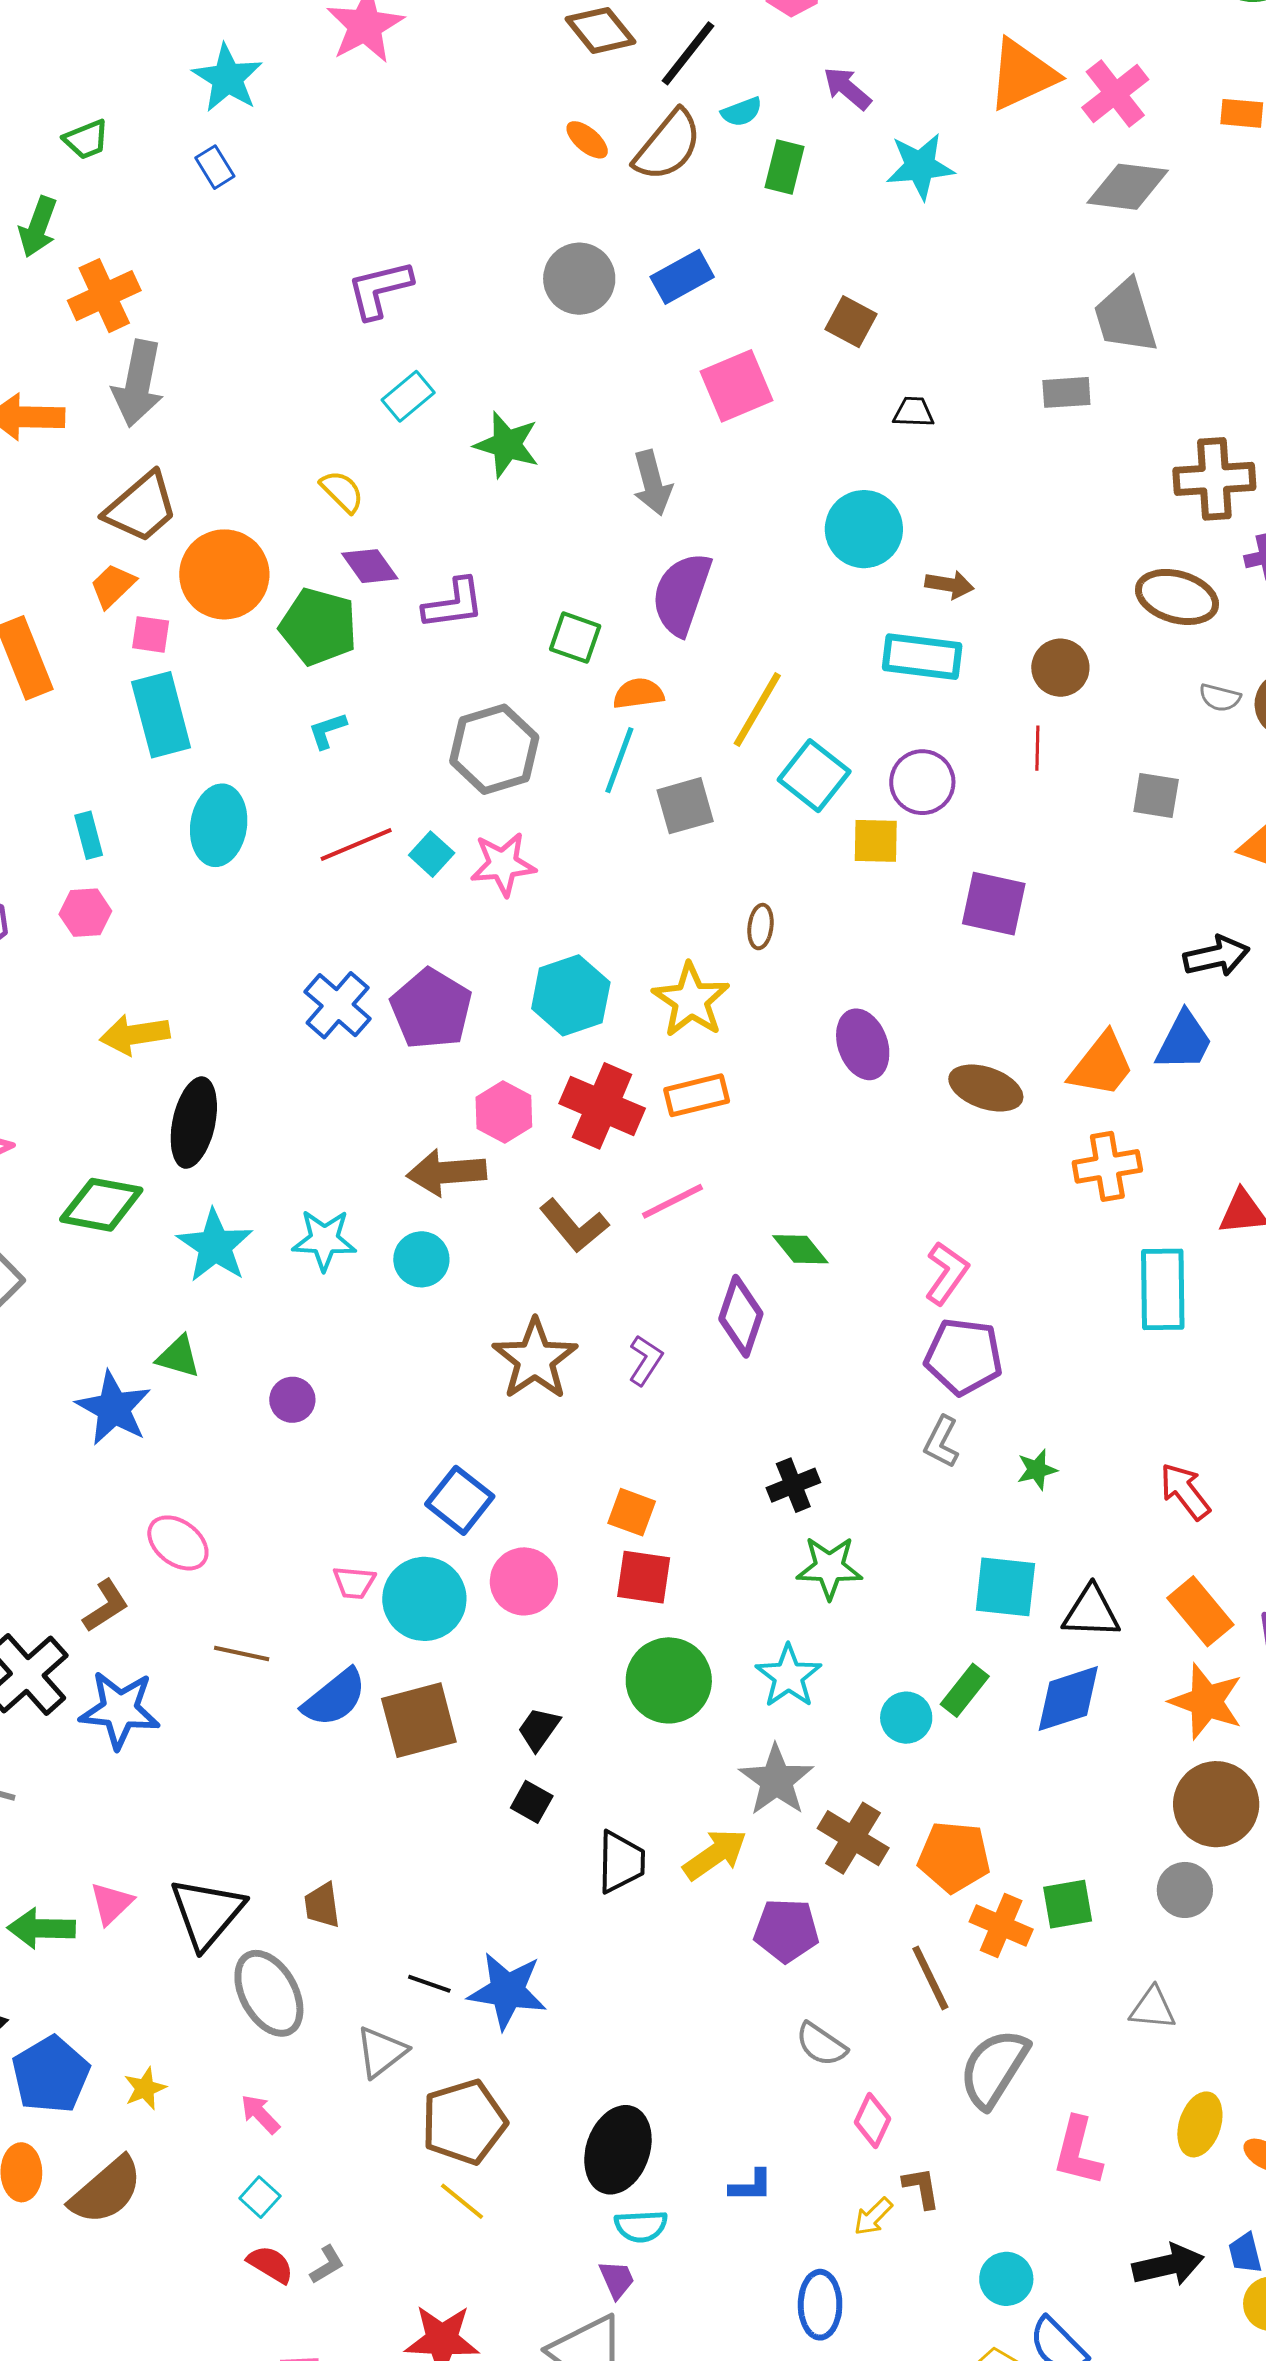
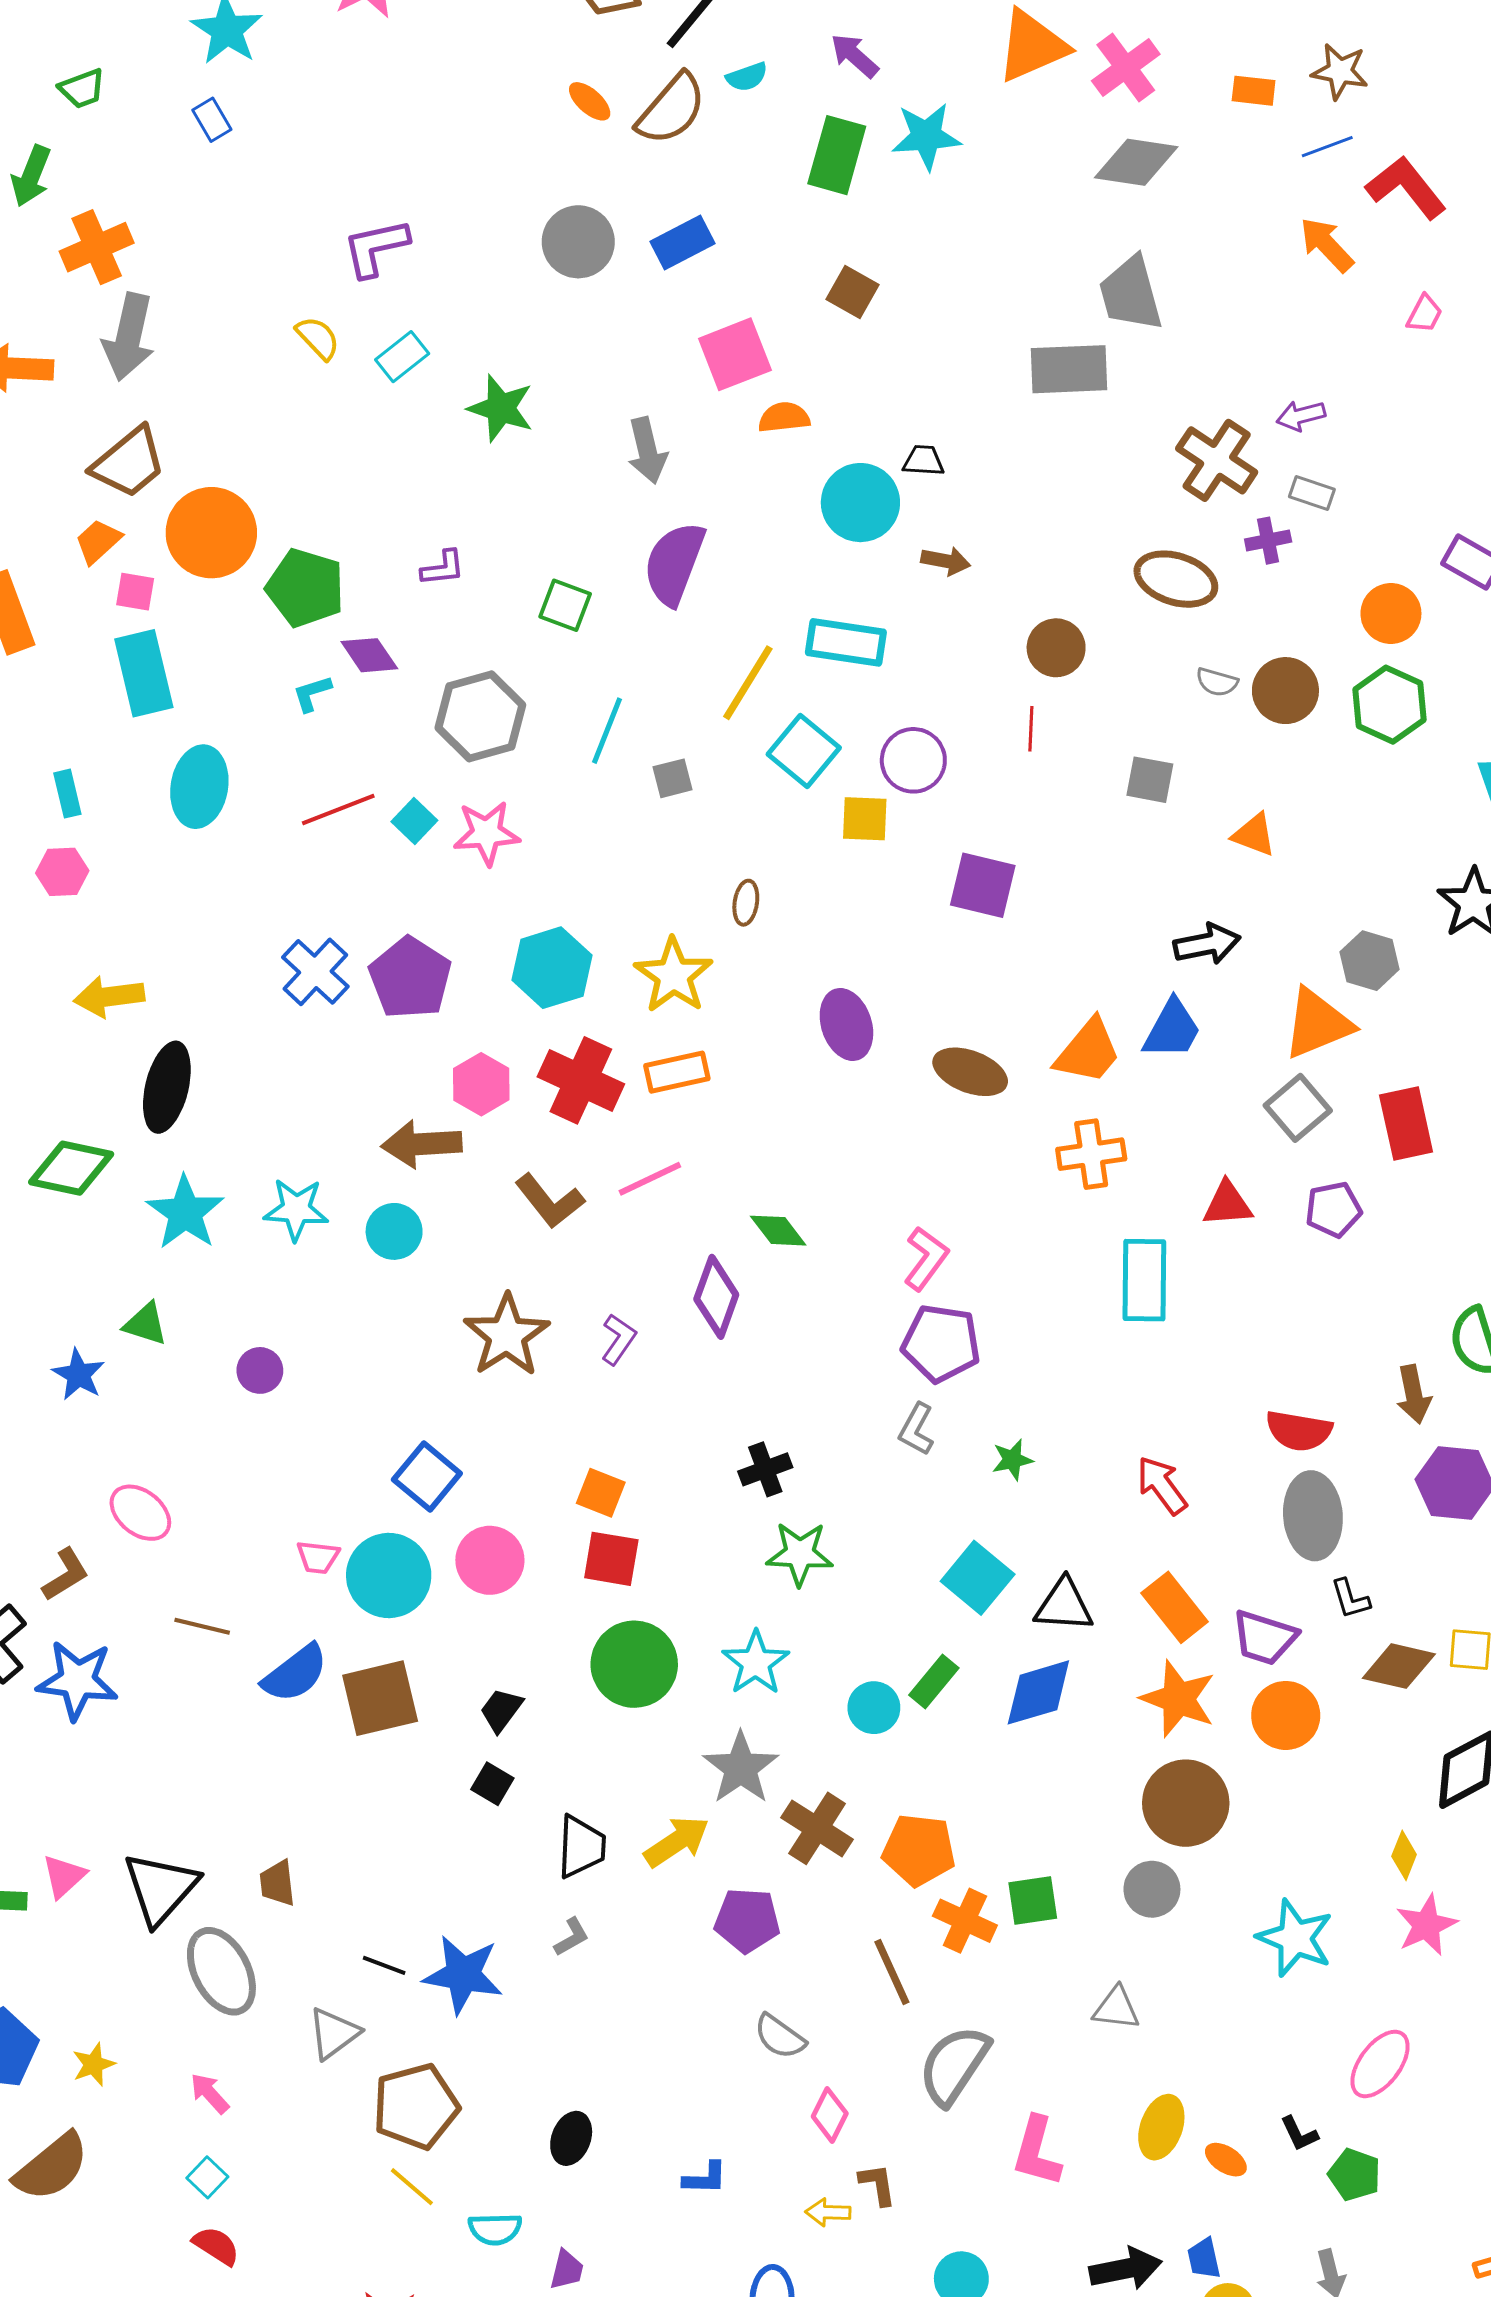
green rectangle: (785, 167) -> (837, 155), moved, size x1.4
gray rectangle: (1066, 392) -> (1069, 369), size x1.6
black trapezoid: (914, 412) -> (923, 461), moved
brown cross: (1214, 479) -> (1217, 460), turned 36
yellow semicircle: (342, 491) -> (318, 338), moved
purple diamond: (370, 566) -> (369, 655), moved
purple L-shape: (453, 604) -> (443, 568), size x0.7
cyan rectangle: (922, 657) -> (846, 642), moved
orange semicircle: (638, 693) -> (784, 417), moved
gray square: (685, 806) -> (672, 778), size x0.7
blue star: (114, 1408) -> (79, 1375), size x0.7
cyan square: (1005, 1587) -> (978, 1578), turned 32
black ellipse: (618, 2150) -> (571, 2138), size x0.6
yellow arrow: (873, 2217) -> (828, 2212), turned 45
cyan semicircle: (641, 2226) -> (495, 2229), moved
gray L-shape: (327, 2265) -> (572, 1937), moved
purple trapezoid: (617, 2279) -> (567, 2270), turned 36

